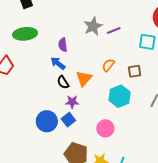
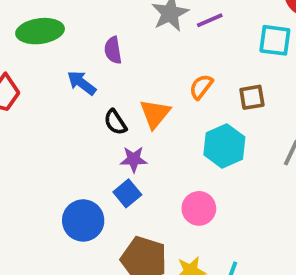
blue arrow: (58, 63) -> (82, 83), moved
blue circle: (47, 121) -> (83, 220), moved

